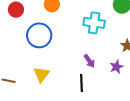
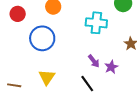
purple star: (116, 67) -> (111, 67), moved
black line: (82, 83) -> (87, 84), turned -30

